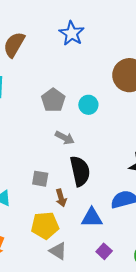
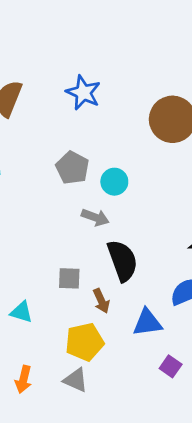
blue star: (72, 33) -> (83, 93), moved
cyan circle: (88, 105) -> (114, 182), moved
gray triangle: (58, 251) -> (76, 380), moved

